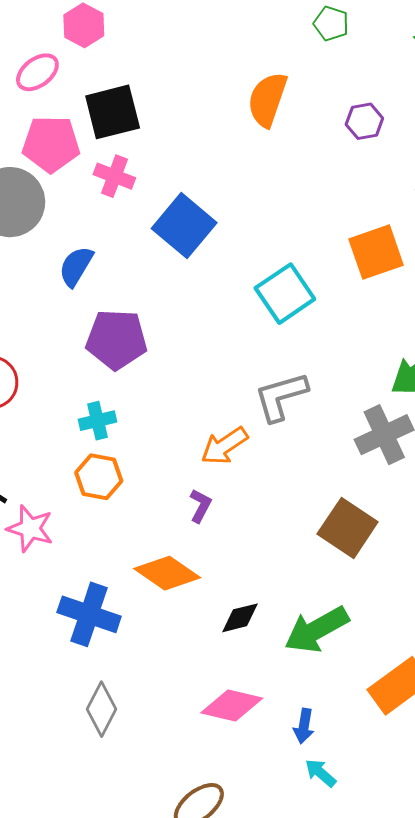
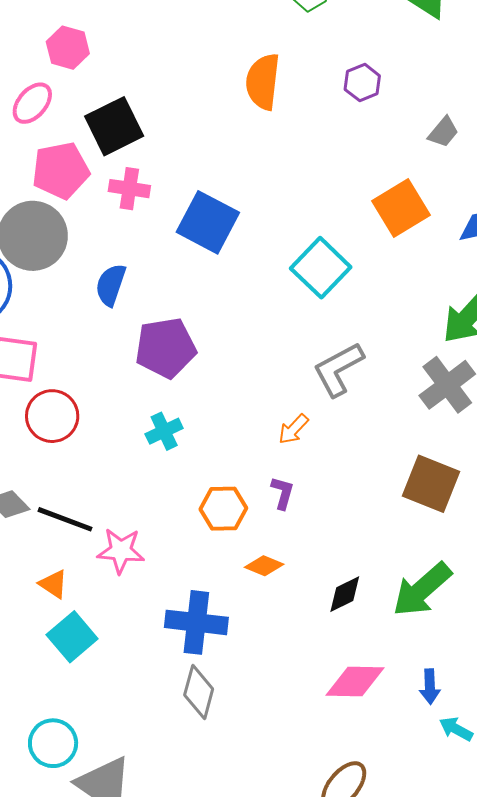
orange arrow: (224, 446) -> (293, 429), size x0.7
orange hexagon: (99, 477) -> (223, 509), moved
orange diamond: (167, 573) -> (264, 566), size x0.6
gray diamond: (101, 709) -> (199, 692), moved

